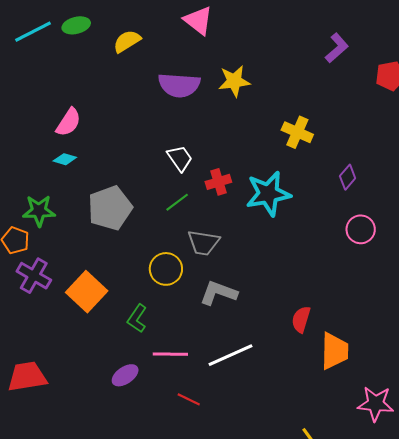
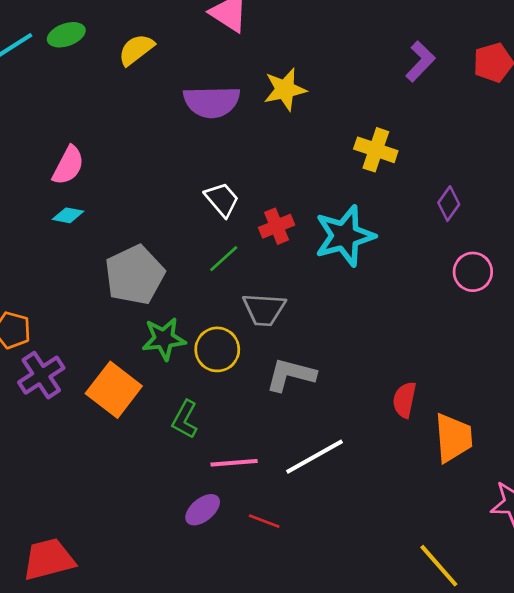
purple L-shape: (337, 48) -> (420, 61), moved
green star: (39, 211) -> (164, 339), moved
purple cross: (34, 276) -> (41, 375), turned 32
purple ellipse: (125, 375) -> (203, 510), moved
red trapezoid: (27, 377) -> (49, 559), moved

